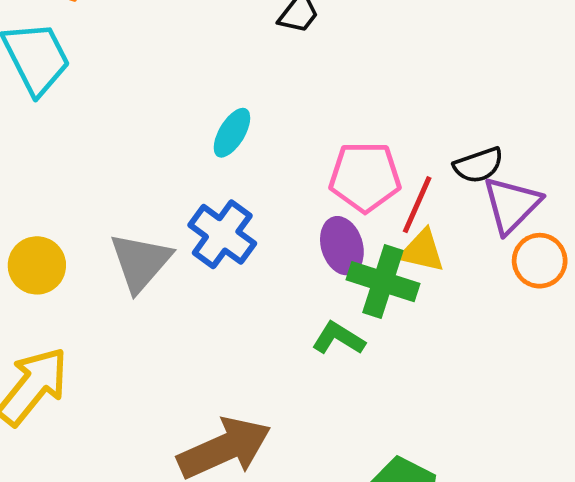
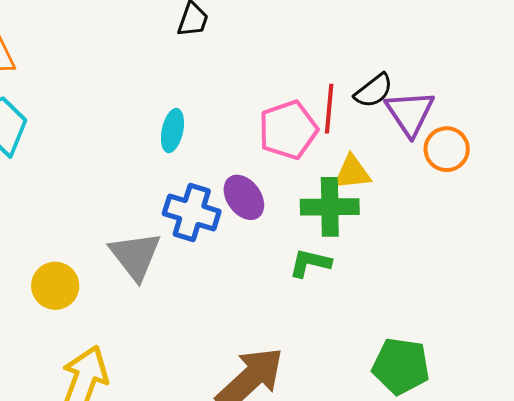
red line: (417, 205) -> (329, 109), moved
purple ellipse: (342, 246) -> (244, 197), moved

